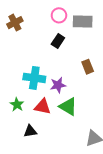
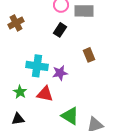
brown cross: (15, 23) -> (16, 23), moved
green triangle: (68, 107) -> (70, 116), moved
black triangle: (30, 131) -> (18, 119), moved

